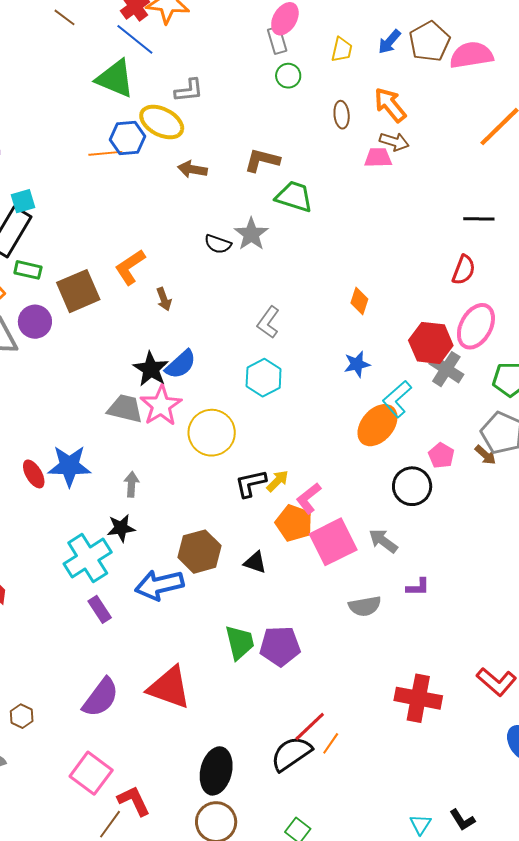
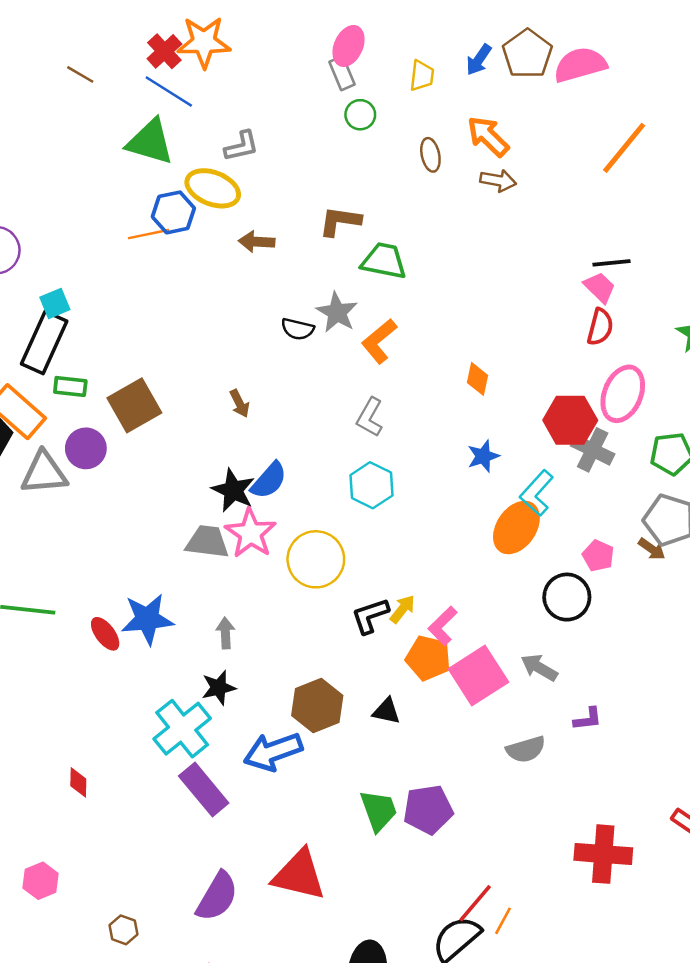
pink trapezoid: (378, 158) -> (600, 287), moved, turned 52
orange L-shape: (130, 267) -> (379, 341), moved
purple rectangle: (100, 609) -> (204, 789), size x1.6

